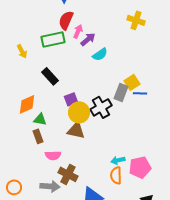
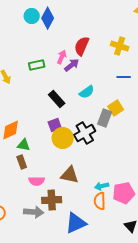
red semicircle: (66, 20) -> (82, 46), moved
green rectangle: (53, 39) -> (37, 65), size x0.7
cyan semicircle: (100, 54) -> (87, 92), moved
black rectangle: (50, 76) -> (57, 99), moved
blue line: (140, 93) -> (124, 77), moved
brown triangle: (76, 130) -> (70, 175), moved
brown cross: (68, 174) -> (52, 200), turned -30

